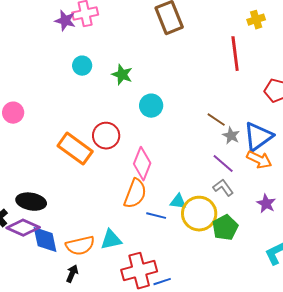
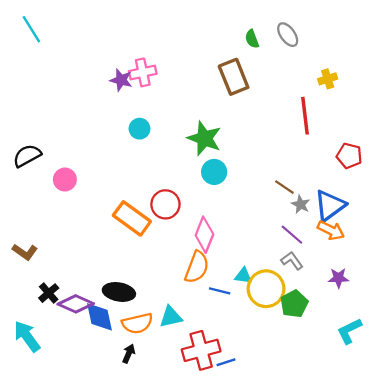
green star: (122, 75) -> (204, 138), moved, size x1.5
black ellipse: (31, 202) -> (119, 292), moved
purple star: (266, 204) -> (338, 278), turned -30

